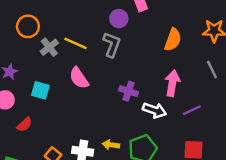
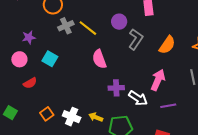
purple circle: (119, 19) -> (119, 22), moved
gray L-shape: (112, 45) -> (136, 39), moved
pink semicircle: (79, 78) -> (99, 59), moved
purple cross: (129, 91) -> (116, 88), moved, turned -35

